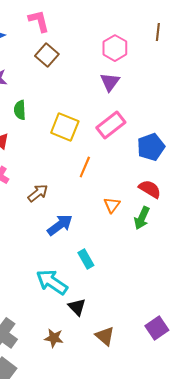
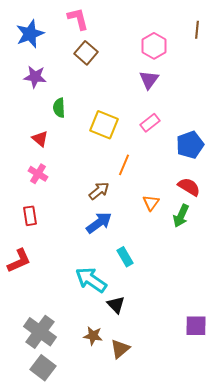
pink rectangle: (111, 125) -> (150, 123), size x0.7
brown arrow: (38, 193) -> (99, 191), moved
purple square: (157, 328) -> (196, 326), turned 35
brown triangle: (105, 336) -> (120, 349), moved, turned 40

